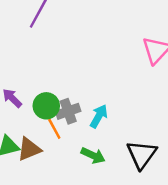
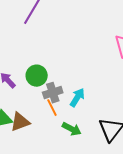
green circle: (46, 106) -> (37, 76), moved
orange line: (54, 129) -> (52, 108), moved

